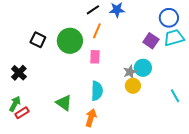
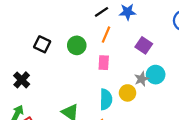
green circle: (70, 41) -> (77, 45), size x0.7
purple square: (151, 41) -> (144, 45), moved
yellow circle: (133, 86) -> (128, 93), moved

